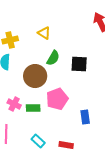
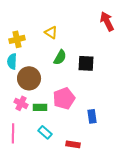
brown circle: (35, 76) -> (29, 78), moved
cyan rectangle: (38, 141) -> (45, 132), moved

